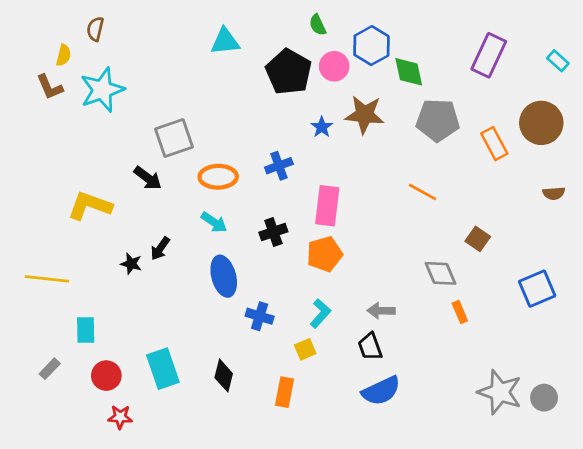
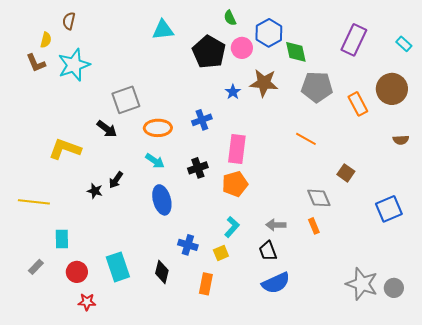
orange rectangle: (460, 312) -> (314, 226), moved
blue cross: (260, 316) -> (188, 245), moved

